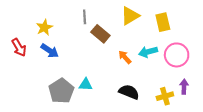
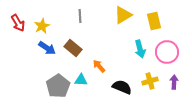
brown rectangle: (100, 34) -> (73, 48), moved
red arrow: (19, 48) -> (18, 23), moved
cyan arrow: (148, 52) -> (140, 49), turned -90
orange arrow: (125, 57) -> (99, 66), moved
yellow cross: (165, 96) -> (150, 81), moved

